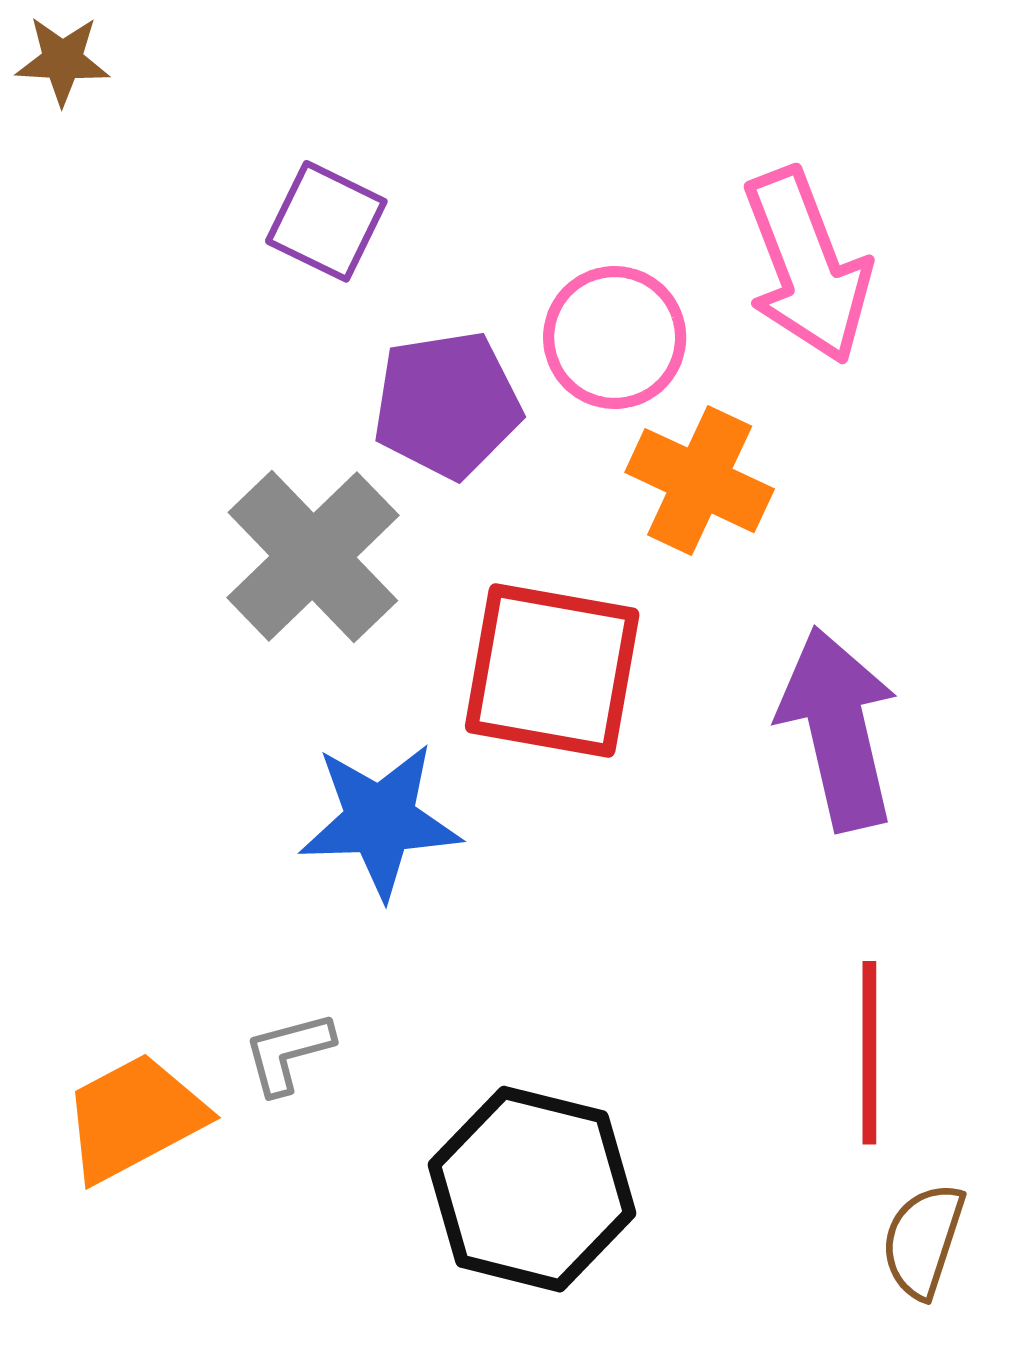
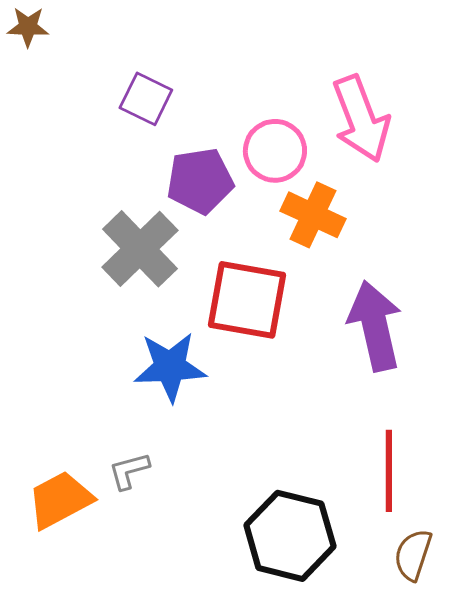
black hexagon: (532, 1189) -> (290, 536), moved

